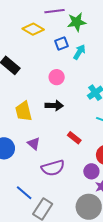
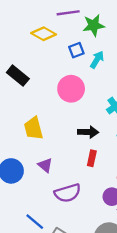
pink circle: (57, 77) -> (71, 89), size x1.5
black arrow: (54, 105) -> (88, 132), moved
red rectangle: (74, 138) -> (92, 158), turned 64

